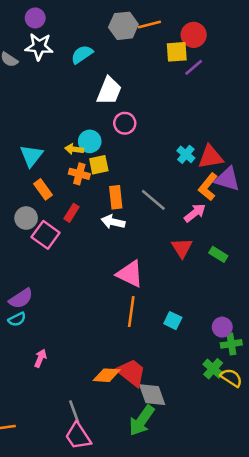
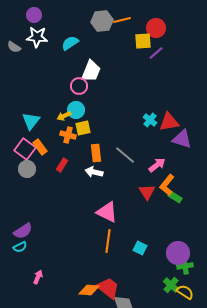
pink circle: (125, 123) -> (79, 86), moved
yellow arrow: (74, 149) -> (64, 116), turned -32
orange L-shape: (208, 187) -> (167, 185), moved
pink square: (46, 235) -> (25, 149), moved
purple circle: (222, 327) -> (178, 253), size x1.5

